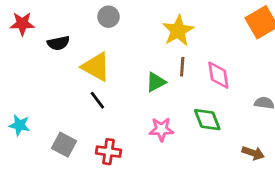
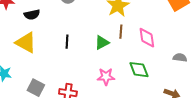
yellow triangle: (96, 67) -> (26, 43), moved
black line: (97, 100) -> (67, 42), moved, turned 40

